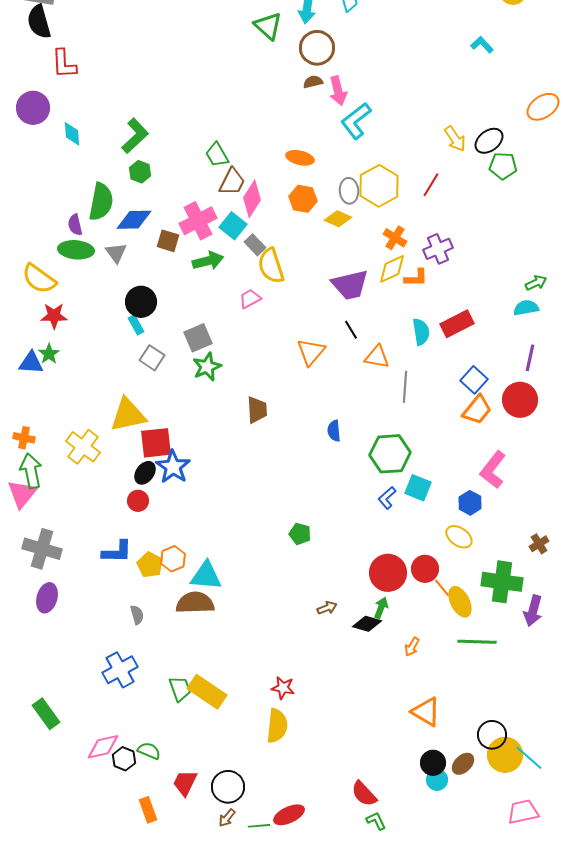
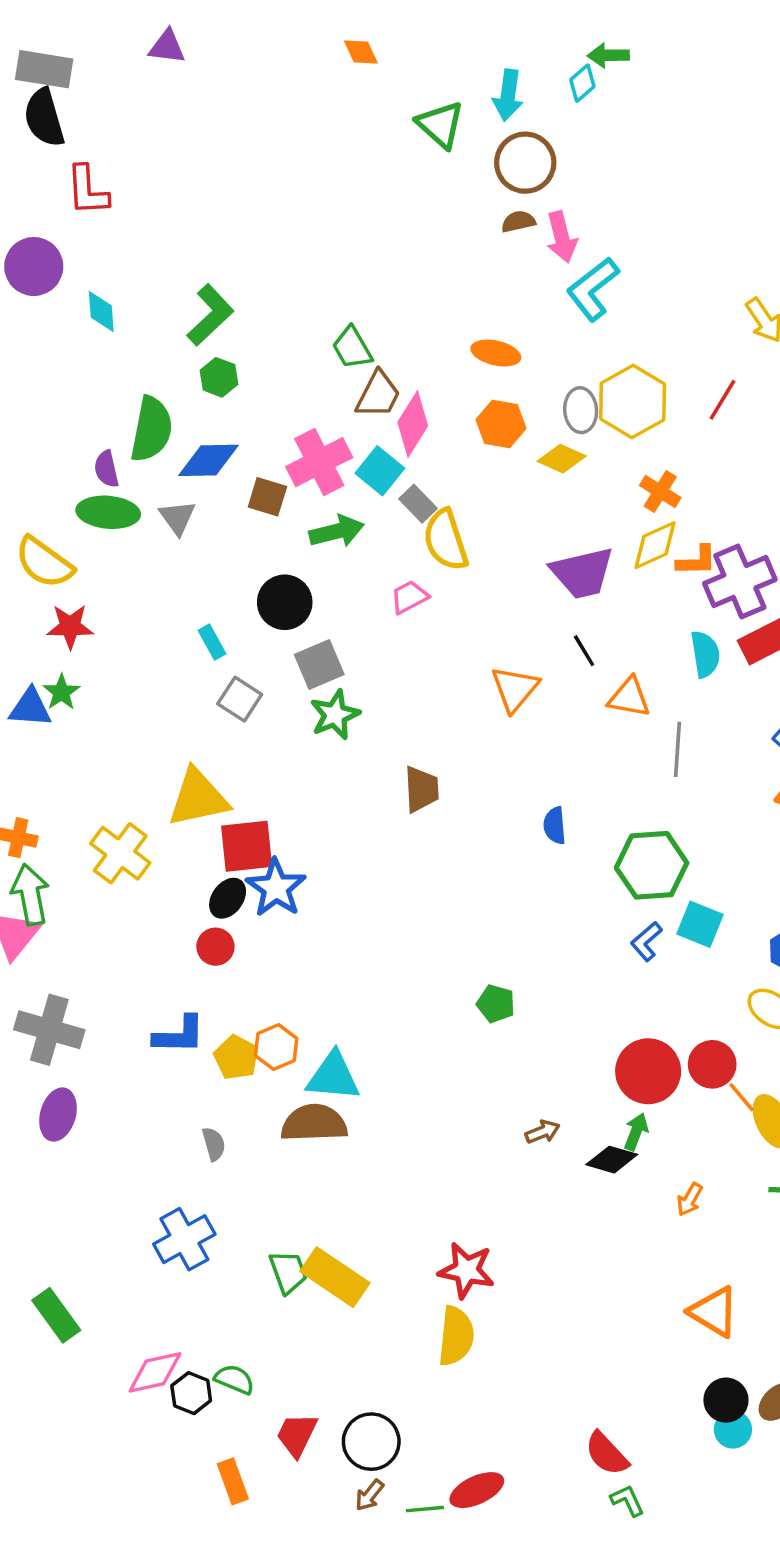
purple cross: (438, 249) -> (740, 581), moved, size x1.4
black circle: (141, 302) -> (285, 602), moved
red star: (283, 688) -> (466, 1270), size x1.4

